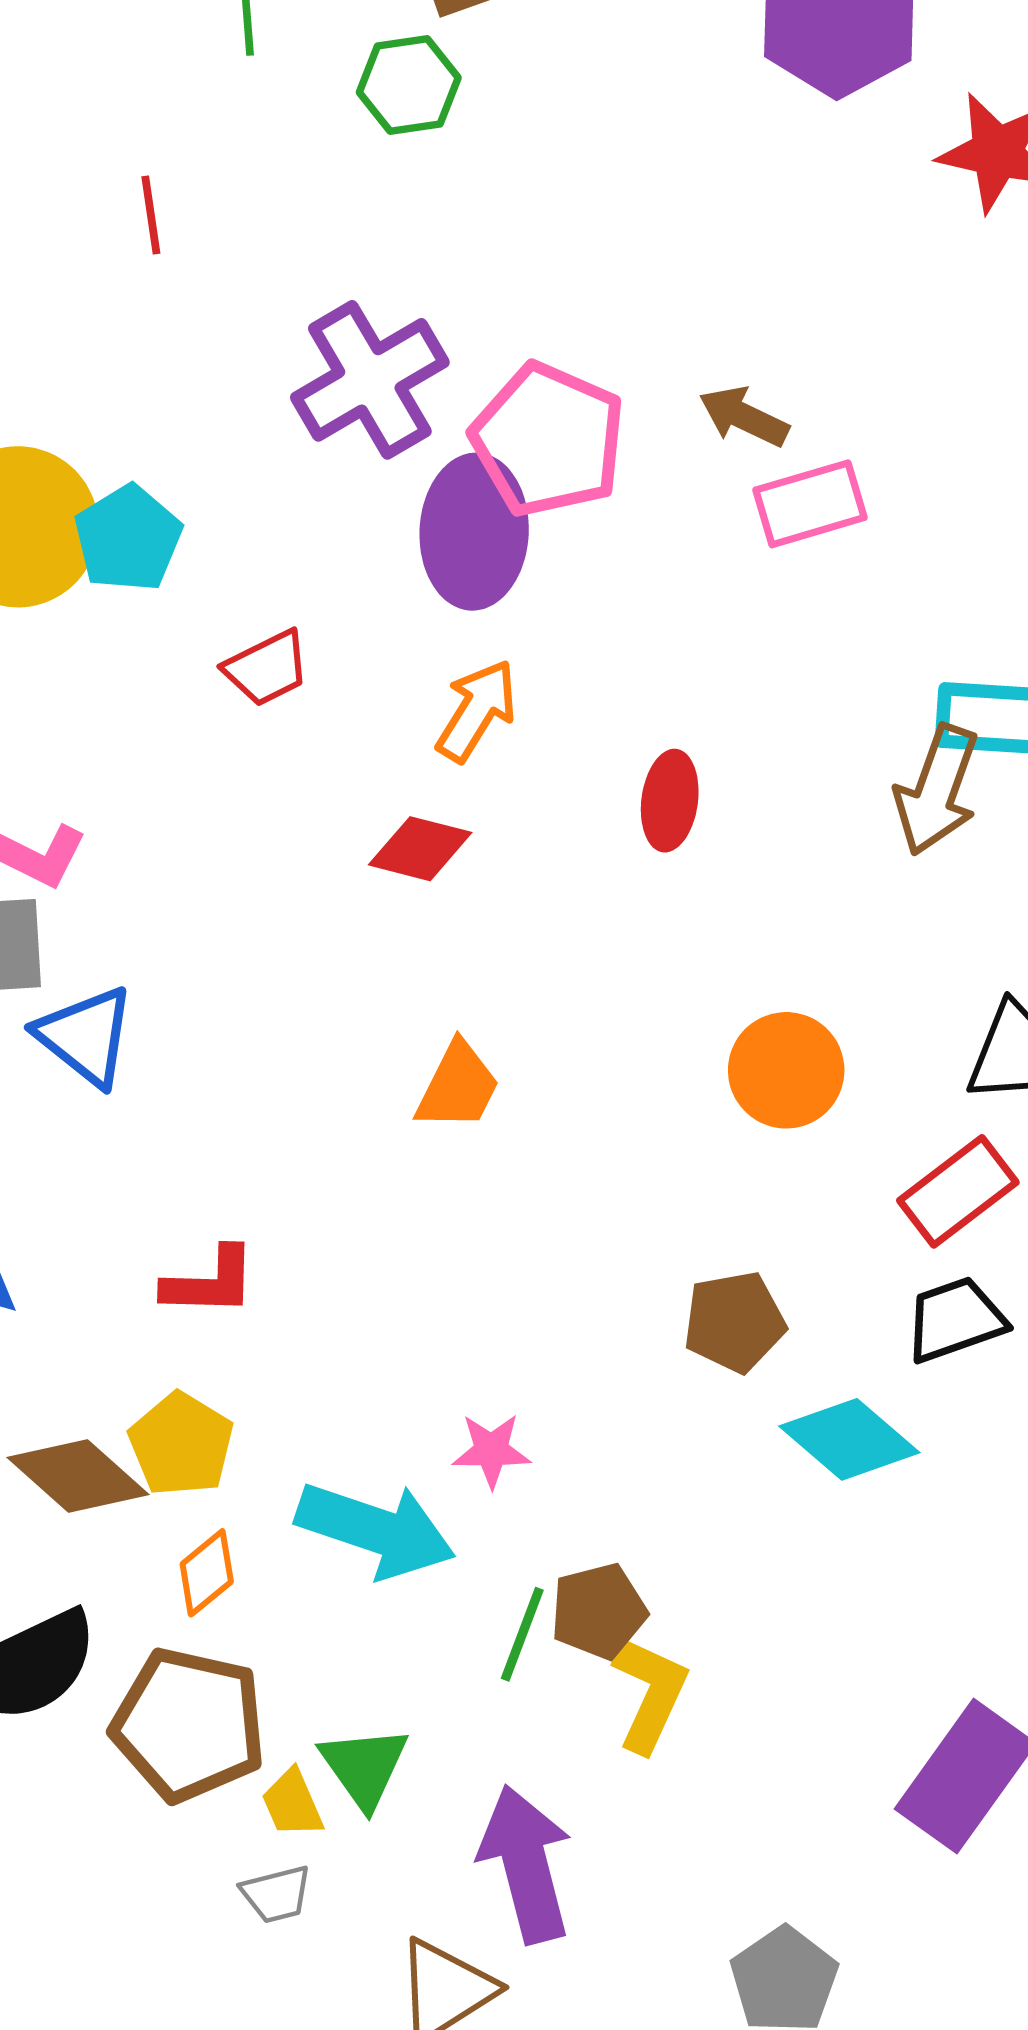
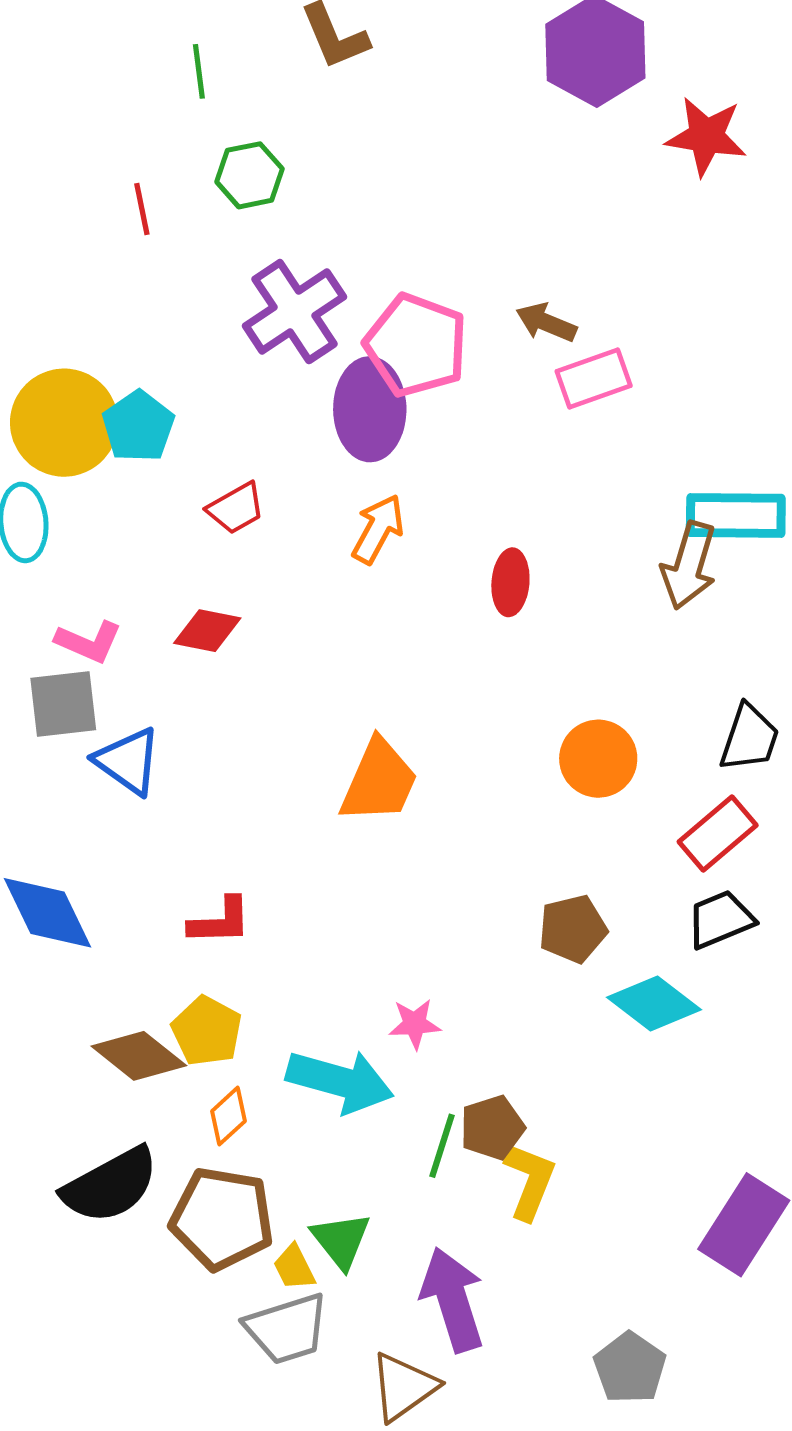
green hexagon: (409, 85) -> (249, 175), moved
red diamond: (420, 849) -> (207, 631), moved
orange trapezoid: (458, 1086) -> (379, 781), size x1.4
gray trapezoid: (276, 1894) -> (287, 1329), size x1.8

